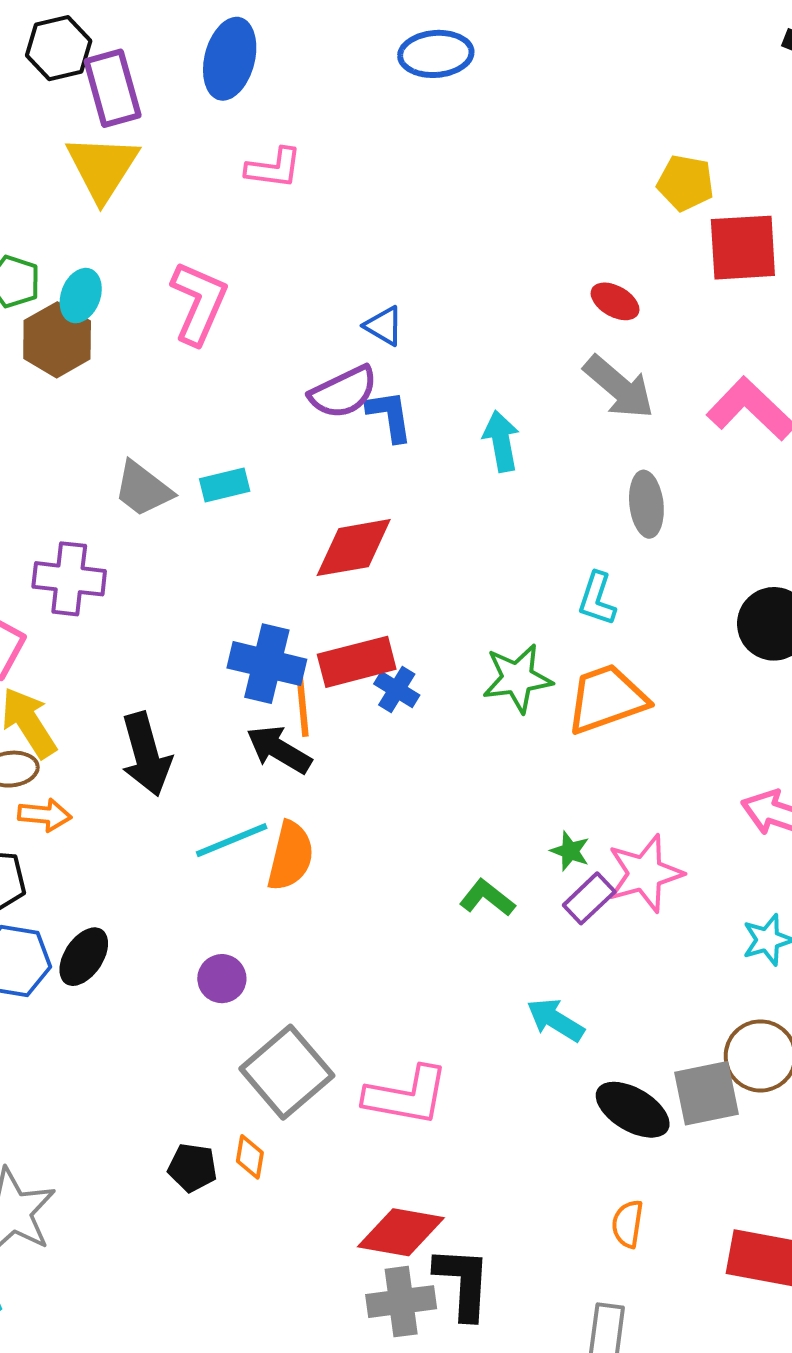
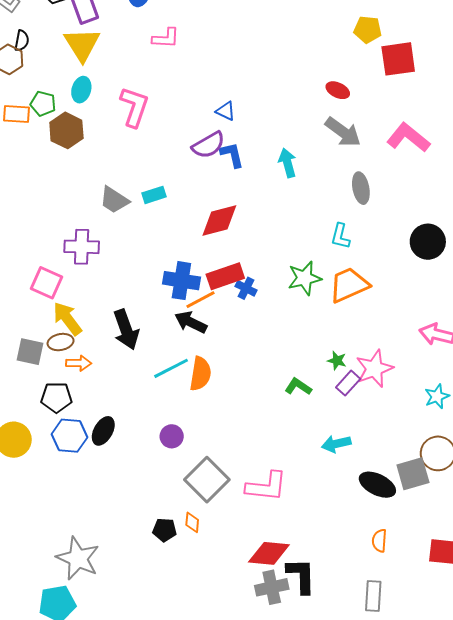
cyan ellipse: (81, 296) -> (81, 90), moved
orange line: (303, 705) -> (201, 300), turned 72
cyan arrow: (555, 1020) -> (336, 444), turned -40

